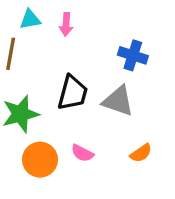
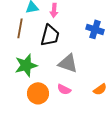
black trapezoid: (73, 93) -> (50, 35), moved
gray triangle: (118, 101) -> (68, 63), moved

